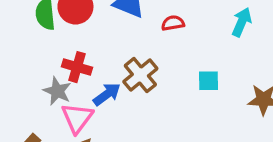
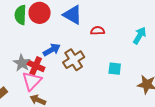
red cross: (77, 67) -> (36, 66), moved
blue arrow: (107, 94) -> (52, 50), moved

